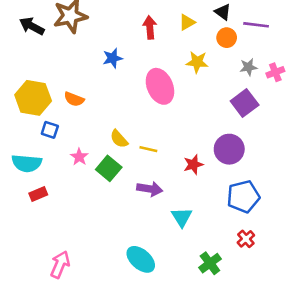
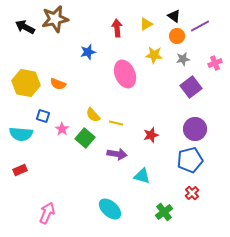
purple line: (256, 25) -> (200, 26), turned -36
gray star: (248, 67) -> (183, 59), moved
blue square: (50, 130) -> (43, 116), moved
purple circle: (229, 149) -> (195, 129), moved
red rectangle: (38, 194) -> (20, 170), moved
cyan triangle: (182, 217) -> (142, 176), turned -42

